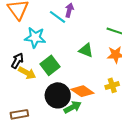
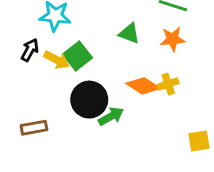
yellow arrow: (27, 73) -> (57, 60), moved
orange diamond: (82, 91) -> (143, 86), moved

